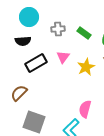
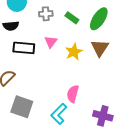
black rectangle: (36, 63) -> (24, 48), turned 35

